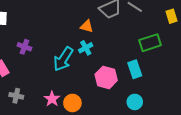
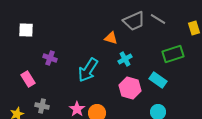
cyan cross: (86, 48) -> (125, 59), moved
cyan rectangle: (135, 69) -> (158, 80), turned -36

